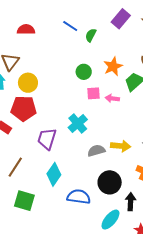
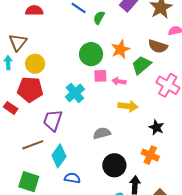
green circle: (84, 72) -> (91, 54), size x1.5
cyan cross: (78, 124) -> (75, 93), moved
yellow arrow: (121, 146) -> (128, 106), moved
brown line: (15, 167) -> (33, 145), moved, turned 35
blue semicircle: (79, 197) -> (72, 178), moved, size x0.7

